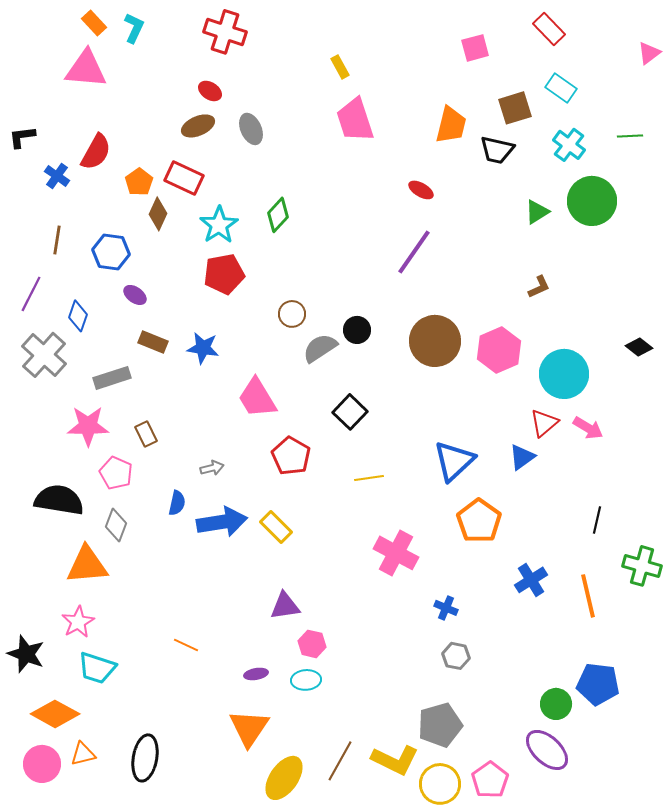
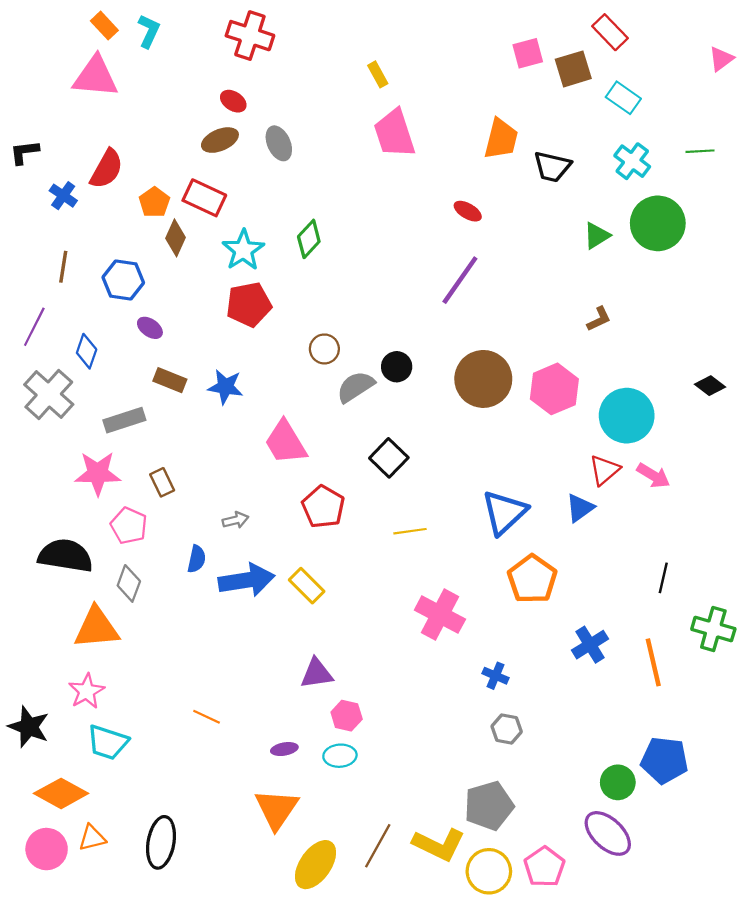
brown square: (515, 108) -> (573, 69), moved

